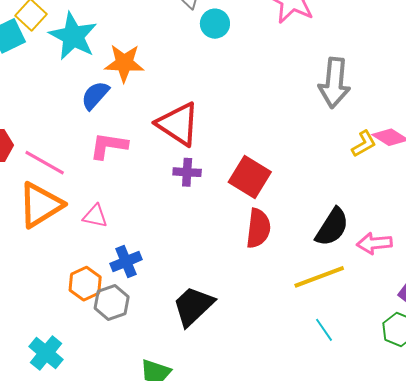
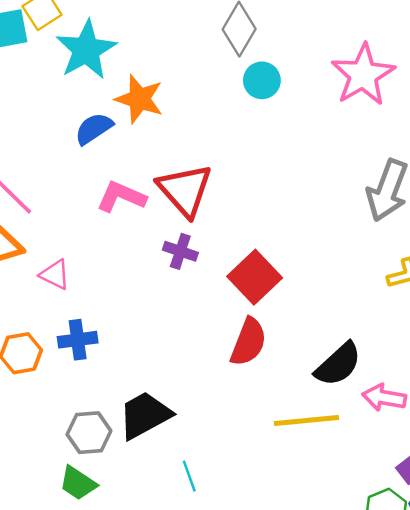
pink L-shape: (109, 146) -> (121, 197), moved
gray hexagon: (112, 302) -> (89, 433), moved
cyan line: (324, 330) -> (189, 476), moved

